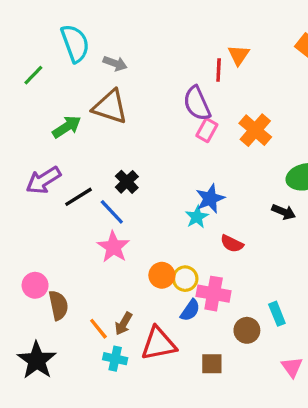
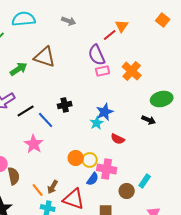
cyan semicircle: (75, 43) -> (24, 19), turned -75
gray arrow: (115, 63) -> (69, 21), moved
red line: (219, 70) -> (110, 35), turned 48
pink rectangle: (207, 130) -> (103, 71), turned 48
black cross: (127, 182) -> (65, 105), moved, turned 32
pink star: (113, 247) -> (34, 144), moved
cyan rectangle: (277, 314) -> (145, 181), turned 56
red triangle: (158, 344) -> (74, 199), turned 30

